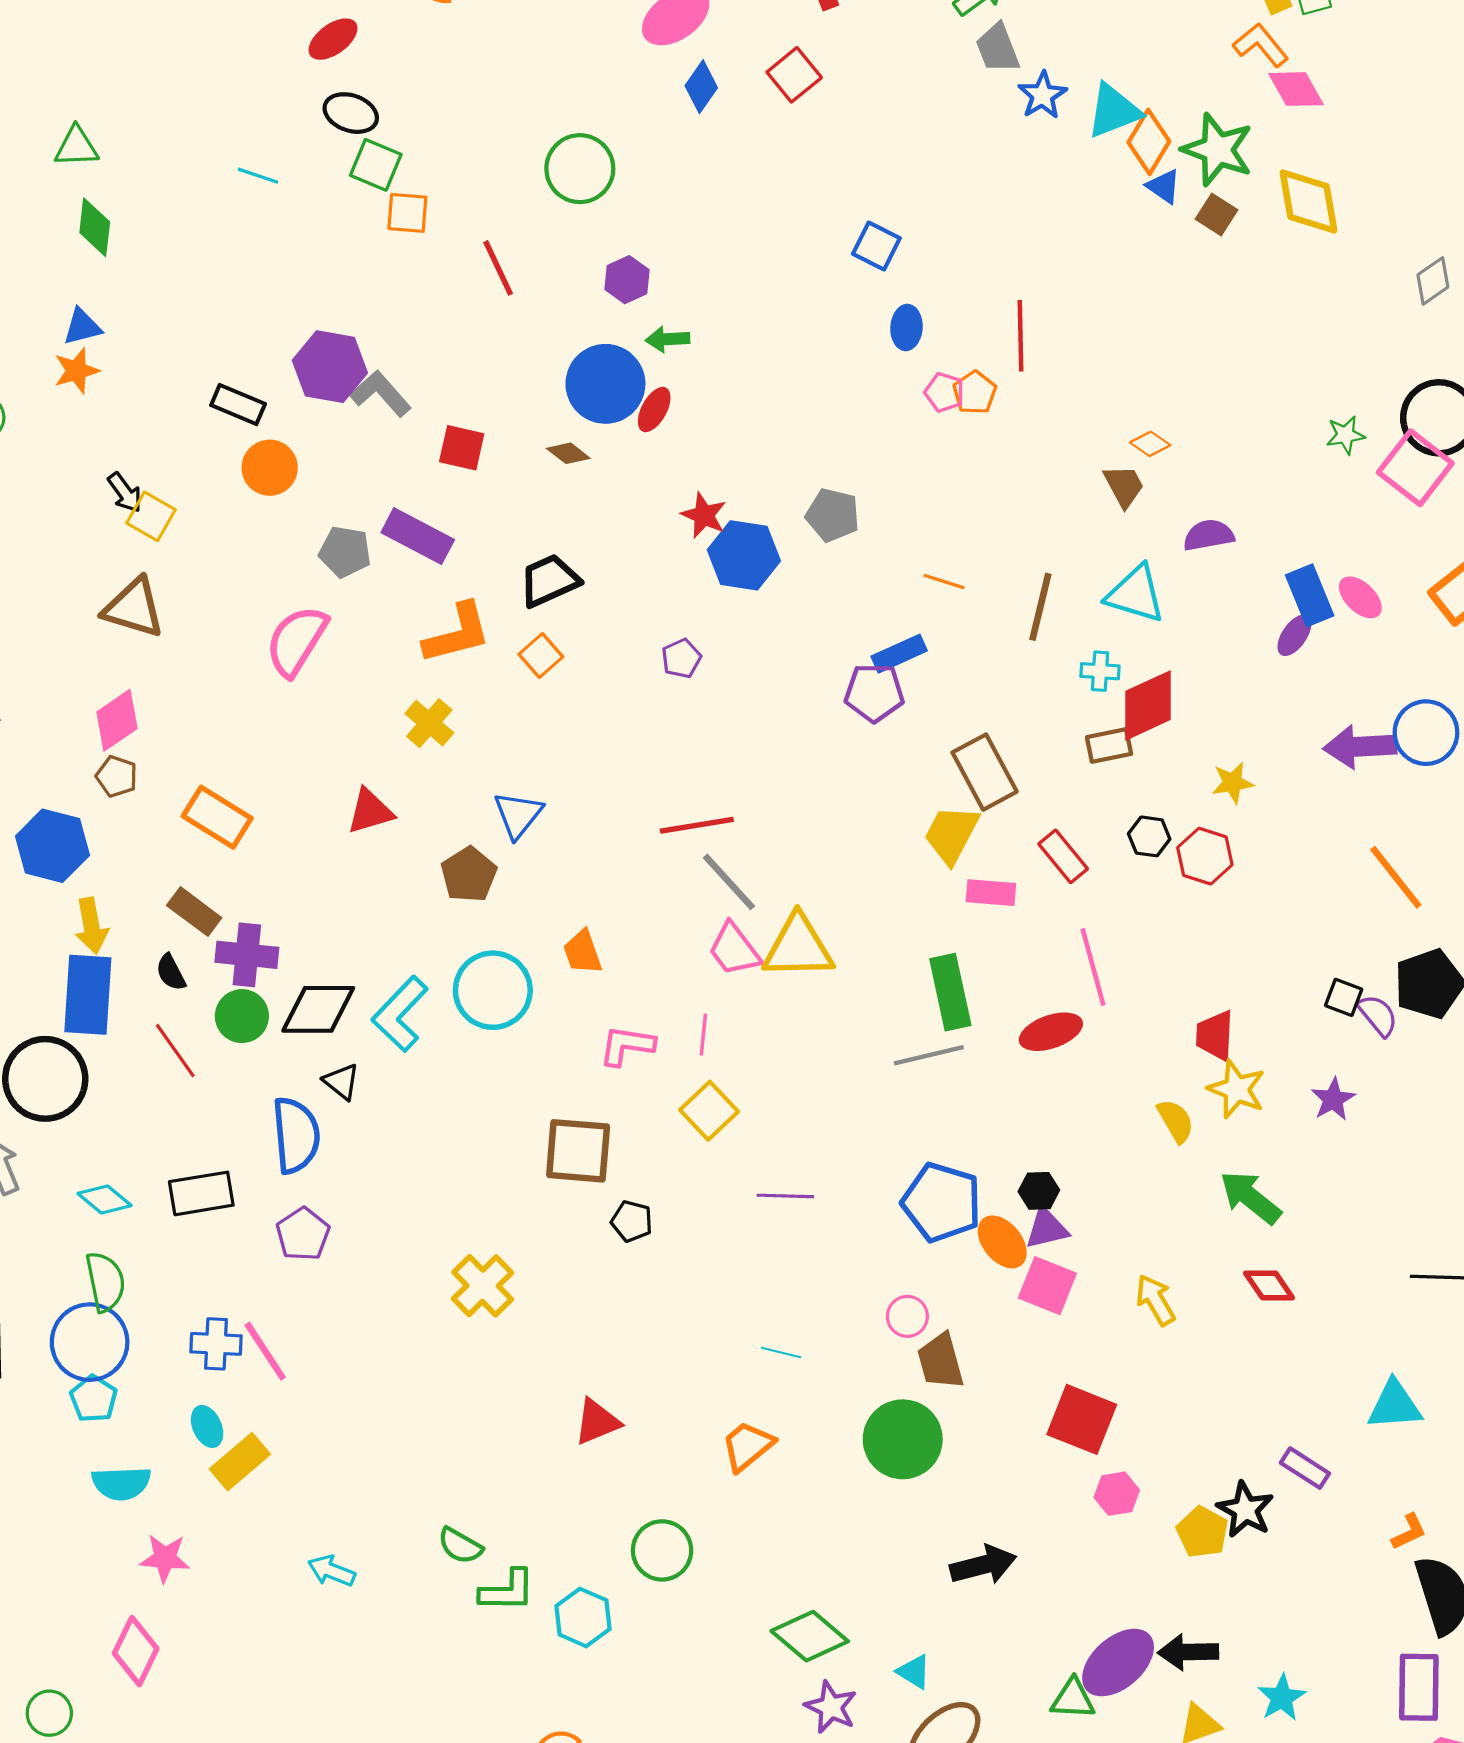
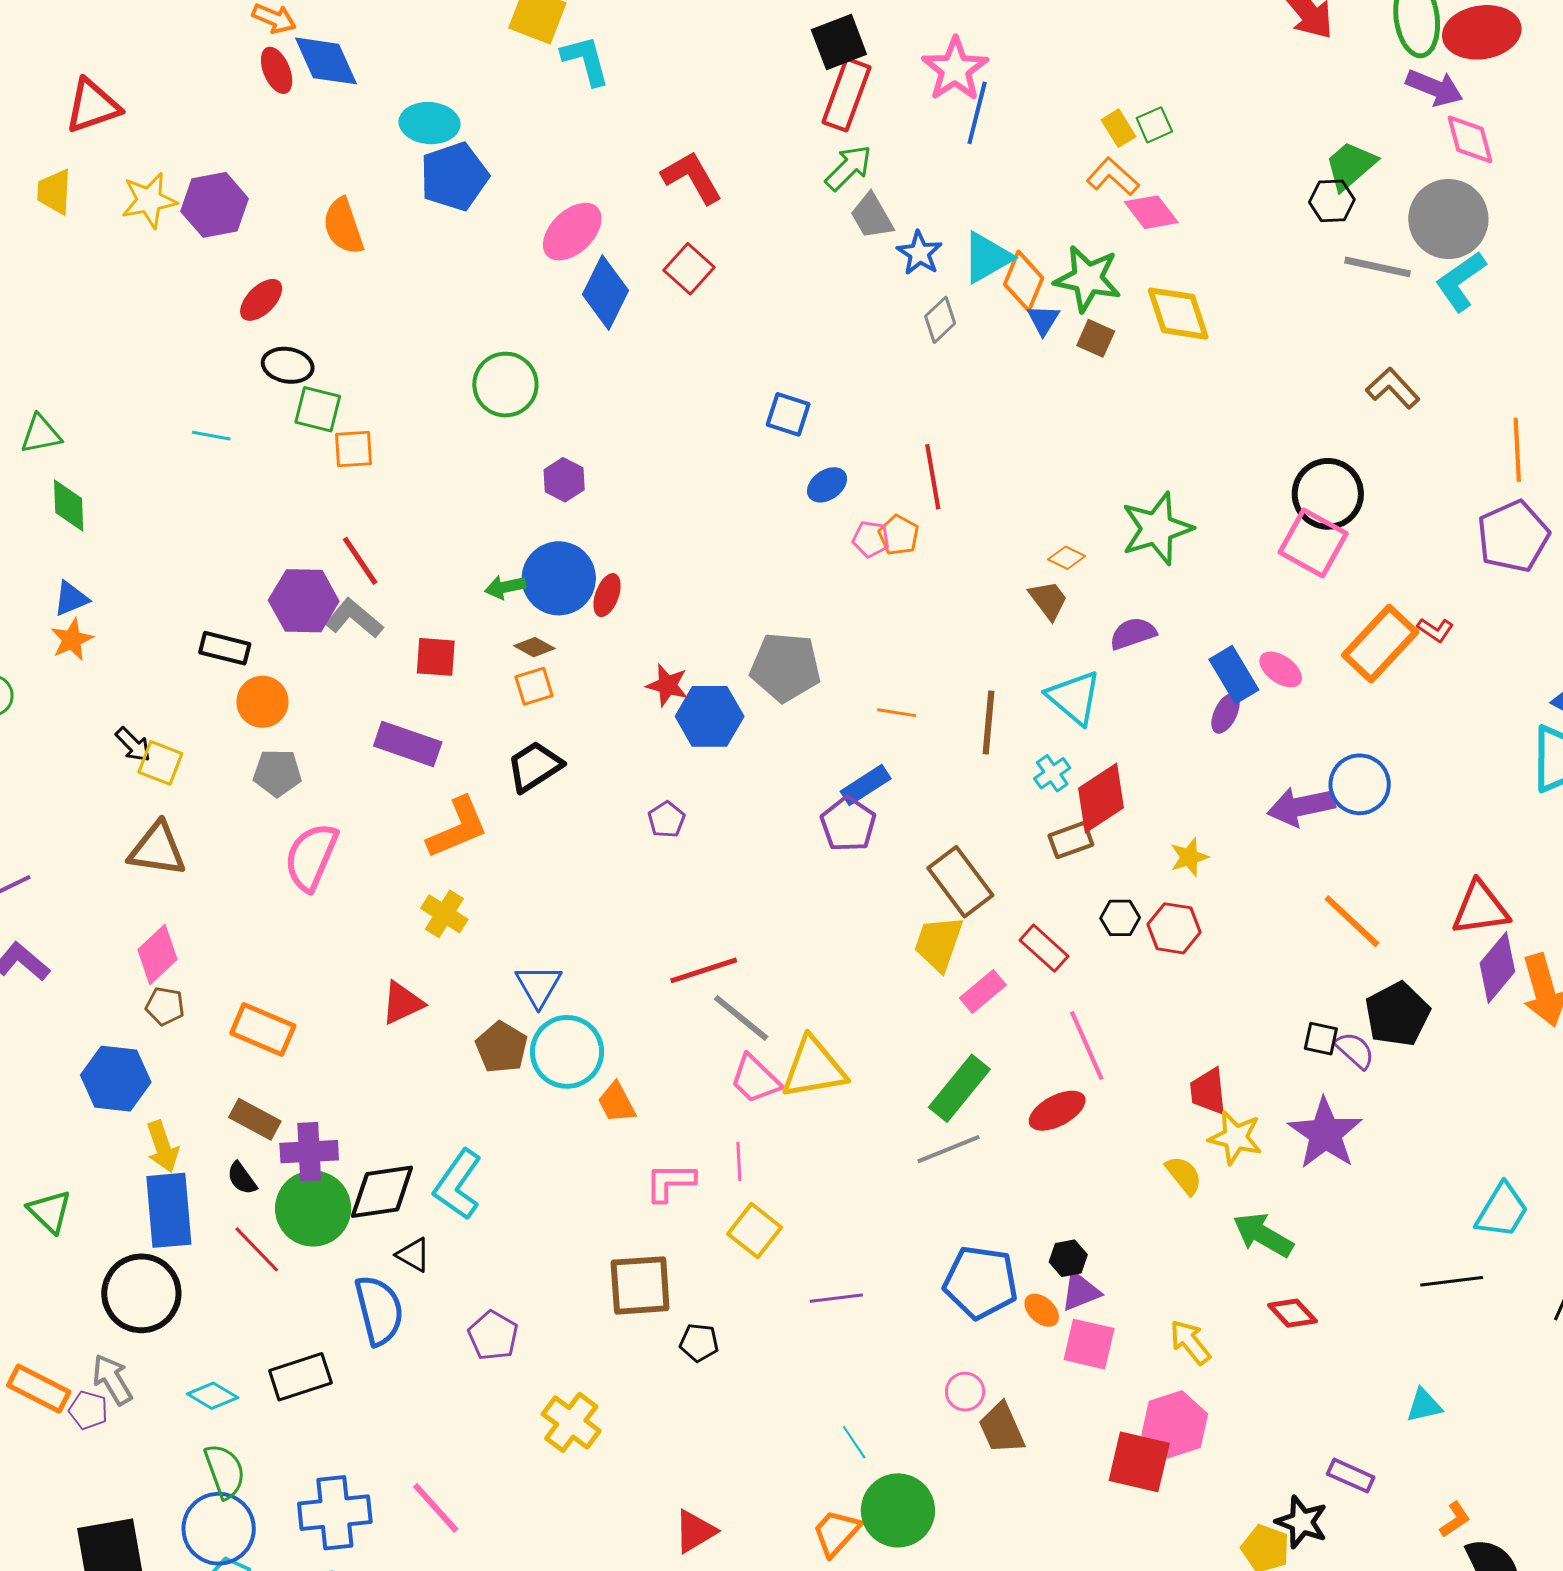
blue diamond: (701, 87) -> (605, 293), size x1.5
blue triangle: (1164, 186) -> (1043, 320), turned 36
red line: (498, 268) -> (360, 561), moved
gray diamond: (1433, 281) -> (940, 320), moved
blue ellipse: (906, 327) -> (827, 485), turned 60
green arrow: (668, 339) -> (505, 587), moved
green star: (1346, 435) -> (1157, 529), moved, size x2.0
gray pentagon: (833, 515) -> (785, 667), size x1.4
gray pentagon: (345, 552) -> (277, 773), moved
cyan triangle: (1136, 594) -> (1074, 698), turned 32
orange square: (541, 656) -> (534, 686), moved, turned 33
cyan cross: (1100, 671) -> (1052, 773), turned -30
purple pentagon: (874, 693) -> (848, 824), turned -30
pink rectangle: (991, 893) -> (983, 991), turned -36
cyan circle: (493, 990) -> (567, 1052), moved
green rectangle: (950, 992) -> (959, 1088), turned 60
green circle: (242, 1016) -> (313, 1209), size x1.5
purple star: (1333, 1099) -> (1325, 1133), size x1.8
purple pentagon: (303, 1234) -> (493, 1336), moved
orange ellipse: (1002, 1242) -> (1042, 1310), size x0.7
blue cross: (216, 1344) -> (335, 1513), size x1.5
pink line: (265, 1351) -> (436, 1508), moved
cyan line: (781, 1352) -> (854, 1442), turned 51
cyan triangle: (1395, 1405) -> (1424, 1405), size x0.7
green circle: (903, 1439) -> (898, 1510), moved
pink hexagon: (1117, 1494) -> (1175, 1424), moved, size x1.6

